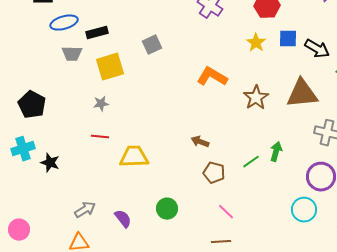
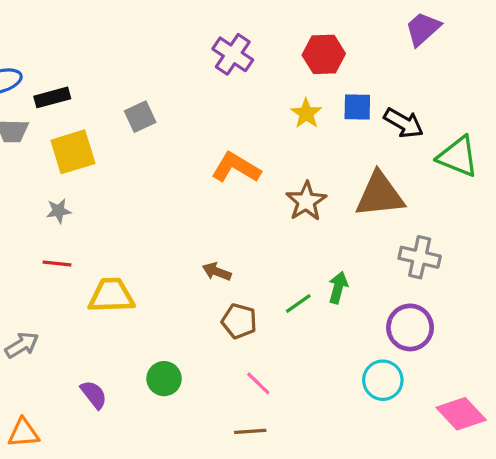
gray arrow: (85, 210) -> (22, 345), moved

